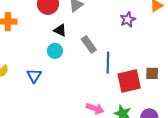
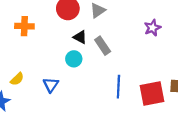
gray rectangle: (89, 44) -> (103, 46), moved
blue line: (108, 63) -> (118, 87), moved

